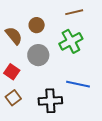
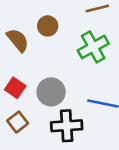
gray circle: (38, 55) -> (51, 92), moved

